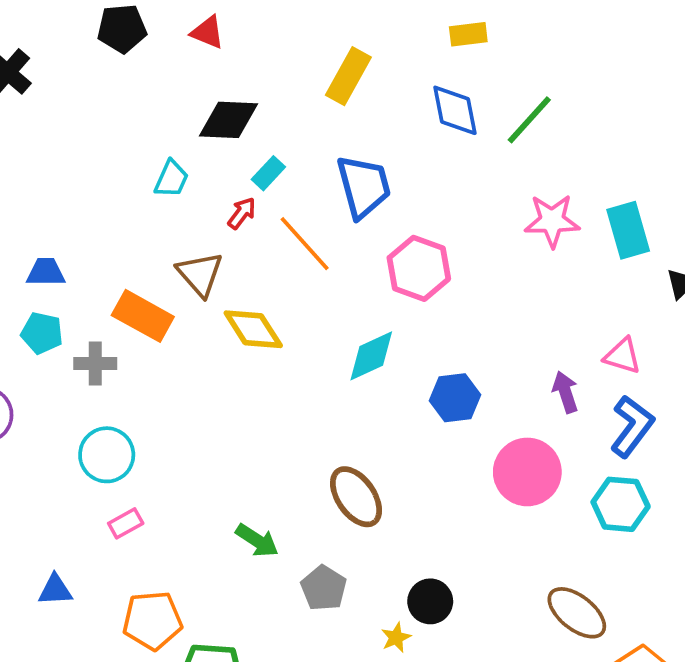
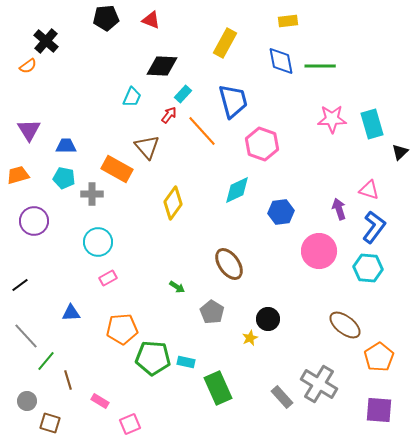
green line: (529, 120) -> (320, 66), turned 48
yellow diamond: (253, 329) -> (173, 203), moved, turned 68
green arrow: (257, 540) -> (177, 287), size x0.7

